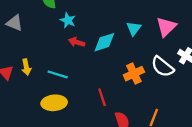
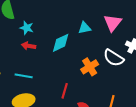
cyan triangle: (134, 29) -> (85, 28), turned 48
red arrow: (77, 42) -> (29, 46), moved
red line: (102, 97) -> (65, 91), turned 42

